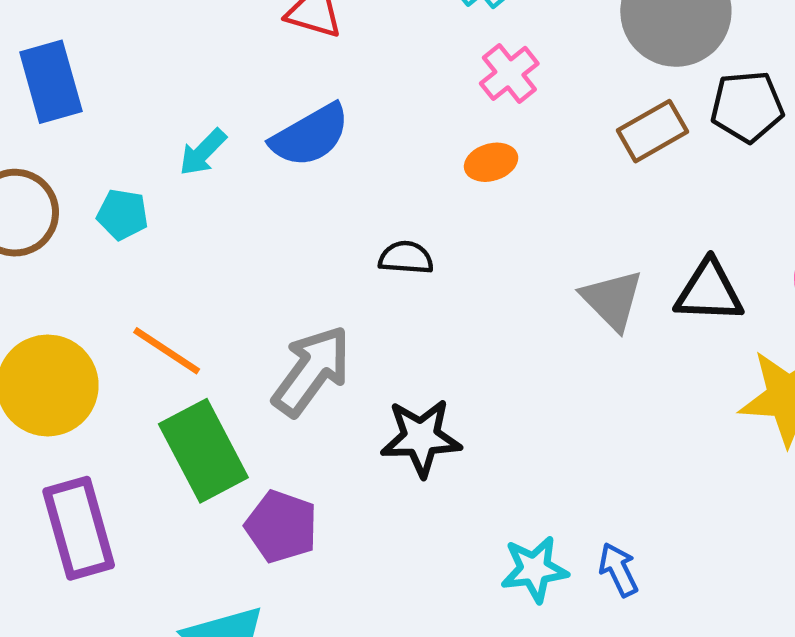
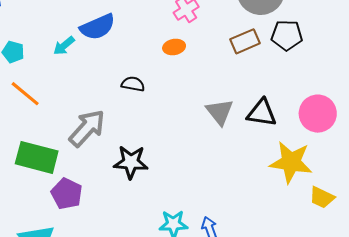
cyan arrow: (203, 152) -> (64, 46), moved
orange line: (167, 351) -> (25, 94), moved
green rectangle: (203, 451) -> (37, 157), turned -54

